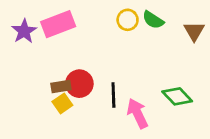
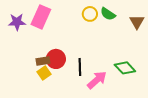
pink rectangle: (58, 24) -> (41, 17), turned -45
purple star: (24, 31) -> (17, 22), turned 30
pink arrow: (137, 113) -> (97, 80), turned 75

